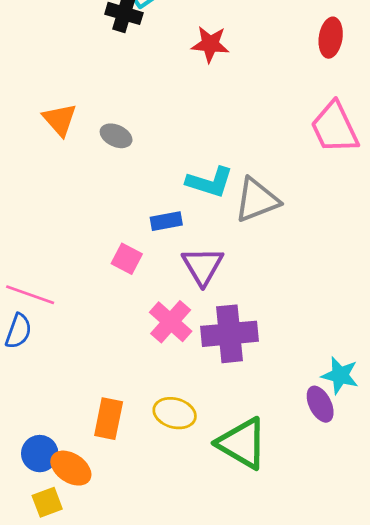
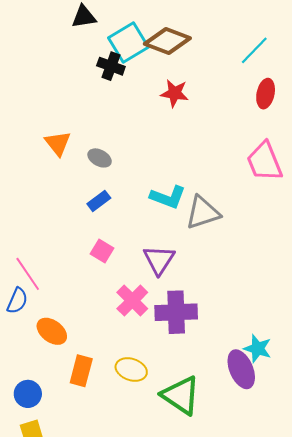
blue rectangle: (166, 221) -> (99, 201), moved, turned -30
pink line: (30, 295) -> (28, 274), turned 33
purple ellipse: (320, 404) -> (241, 369), size x1.4
orange ellipse: (71, 468) -> (52, 331), moved

